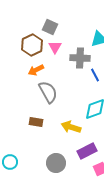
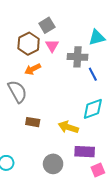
gray square: (50, 27) -> (47, 25), turned 35
gray semicircle: (48, 92) -> (17, 92), moved
purple rectangle: (87, 151) -> (85, 152), turned 30

